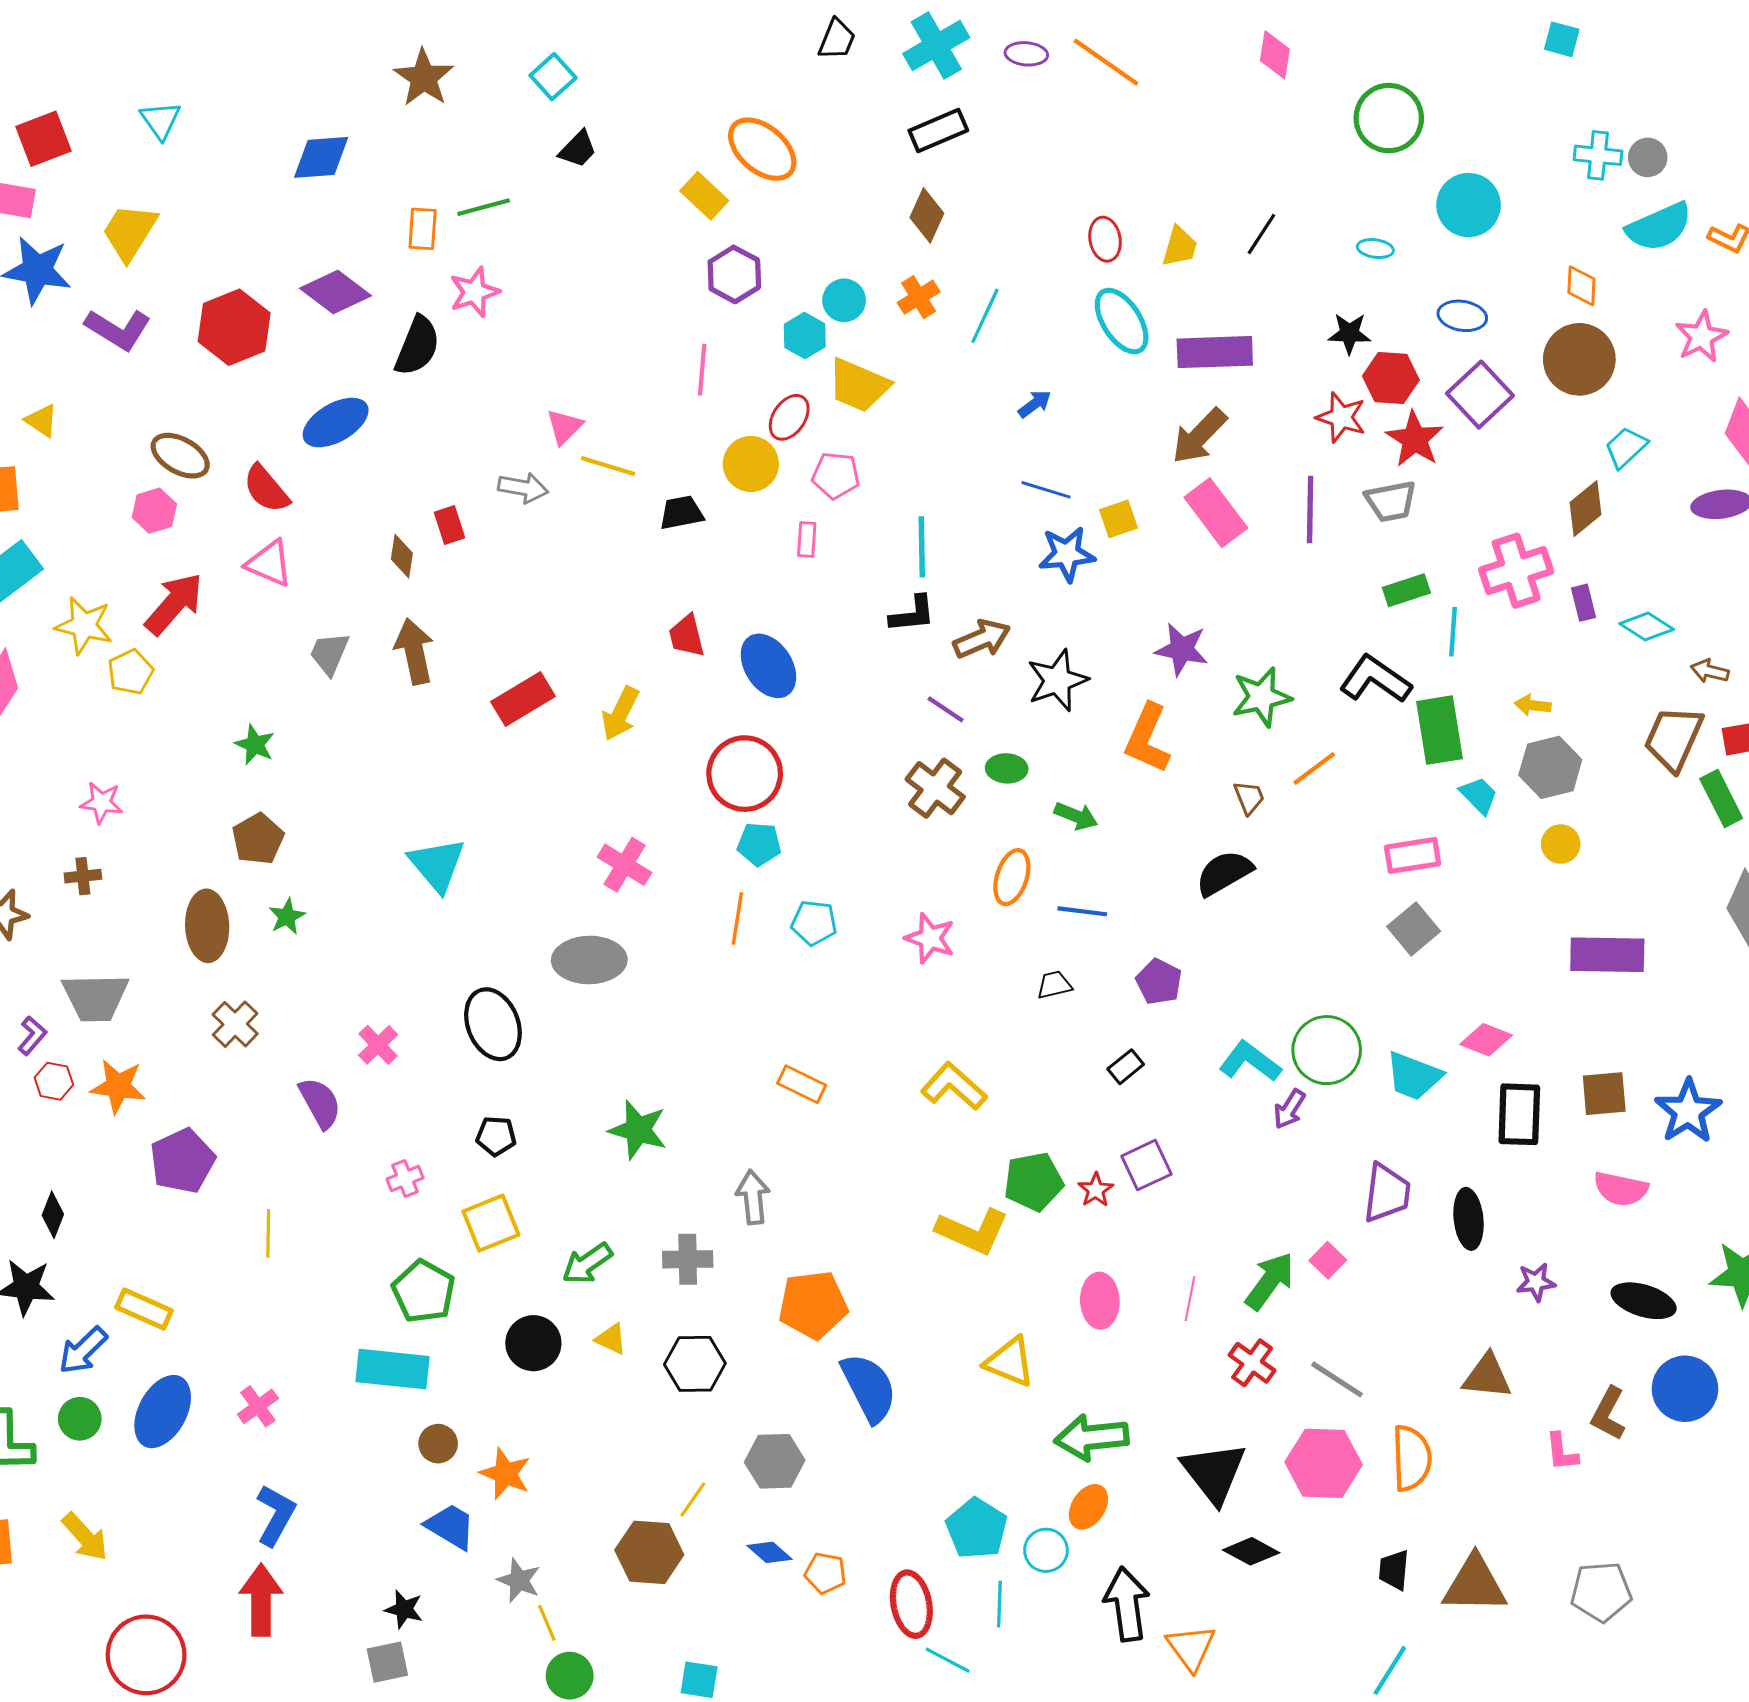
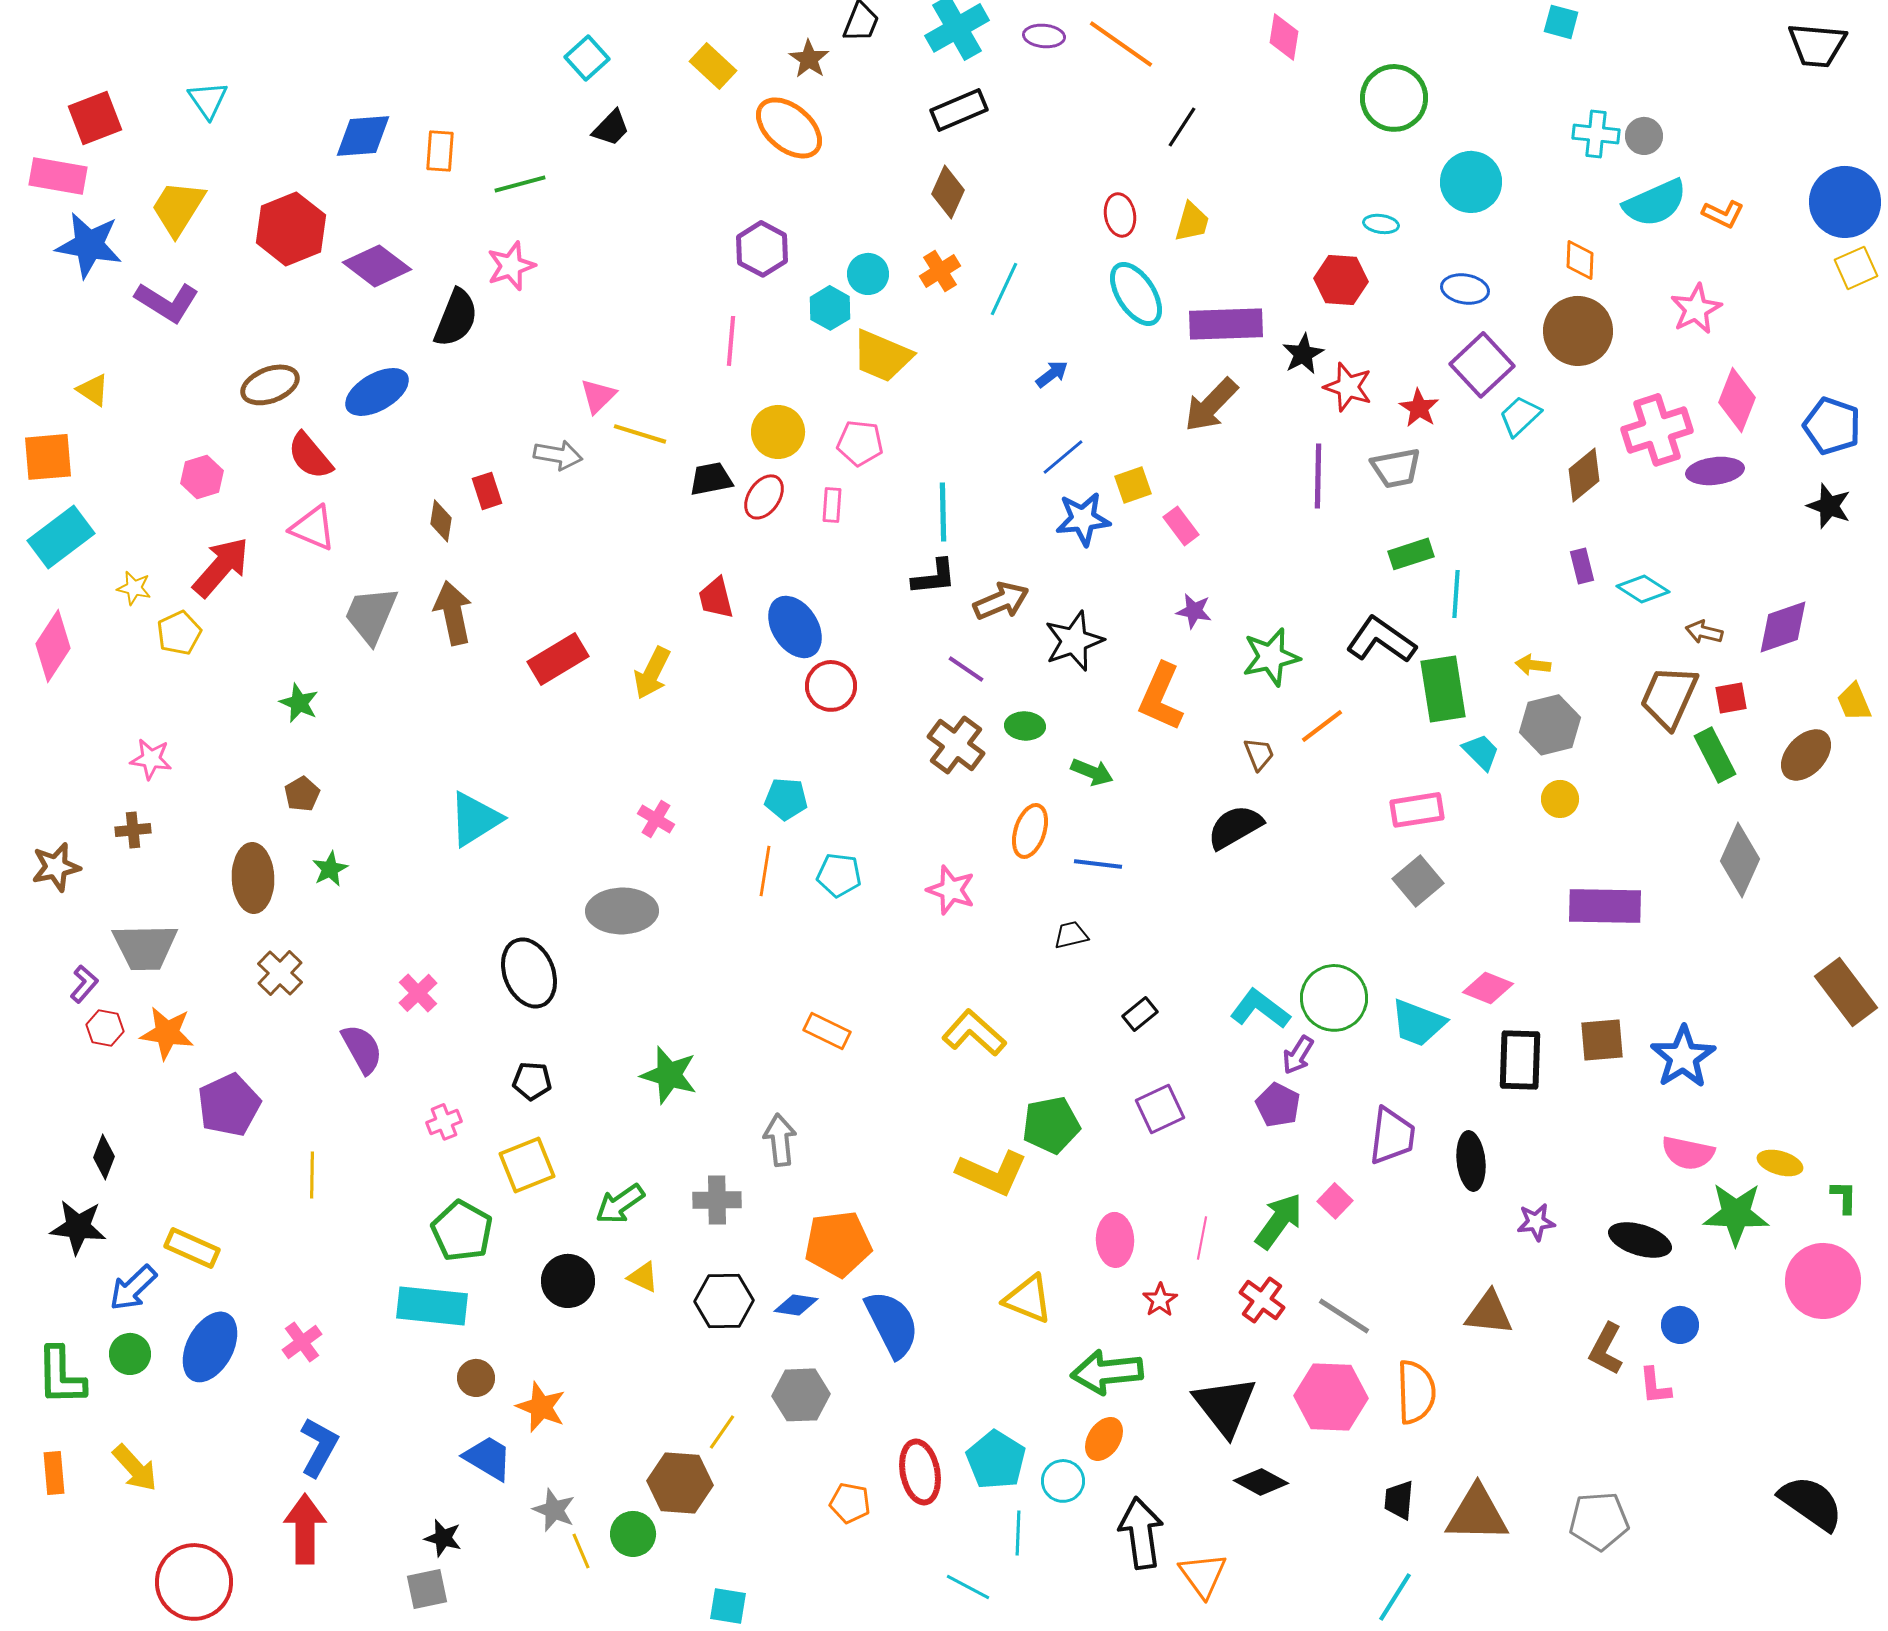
brown star: (424, 78) -> (809, 59), moved, size x0.7
yellow rectangle: (704, 196) -> (713, 66), moved
orange rectangle: (423, 229) -> (440, 151), moved
black line: (1261, 234) -> (1182, 127), moved
red hexagon: (234, 327) -> (291, 229), moved
black star: (1349, 333) -> (1303, 354), moved, turned -30
red hexagon: (1391, 378) -> (1341, 280), moved
red ellipse: (789, 417) -> (764, 497), moved
red star: (1415, 439) -> (1419, 408), size x0.7
cyan trapezoid: (1626, 447) -> (1520, 416), moved
brown ellipse: (180, 456) -> (270, 385), moved, turned -50
blue line: (1046, 490) -> (1063, 457), turned -57
pink rectangle: (1216, 513) -> (1181, 526), moved, size x0.6
pink cross: (1516, 571) -> (1657, 430), moved
yellow star: (84, 625) -> (134, 588), size x0.6
purple star: (1182, 649) -> (1194, 611), size x0.7
gray trapezoid: (329, 653) -> (371, 615), size x1.4
red circle: (745, 774) -> (831, 686), moved, size x0.7
brown pentagon: (258, 839) -> (302, 794), size x0.7
cyan triangle: (437, 865) -> (475, 819), turned 38
pink cross: (625, 865) -> (656, 819), size x0.7
purple pentagon: (1159, 982) -> (1278, 1105), moved
pink semicircle: (1621, 1189) -> (1688, 1153), moved
red star: (1096, 1190) -> (1160, 1300), moved
blue circle: (1685, 1389) -> (1680, 1325), size x0.6
pink L-shape: (1562, 1452) -> (1655, 1386), moved
blue diamond: (769, 1552) -> (796, 1305), moved, turned -33
red ellipse: (911, 1604) -> (920, 1472), moved
green circle: (570, 1676) -> (633, 1534), moved

